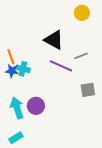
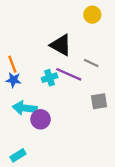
gray line: (81, 56) -> (91, 63), turned 48
cyan cross: (23, 69) -> (50, 78), moved, turned -32
cyan arrow: (17, 108) -> (25, 108), moved, turned -65

